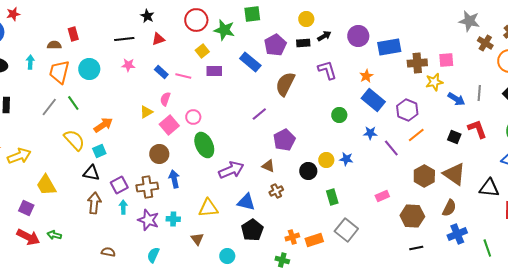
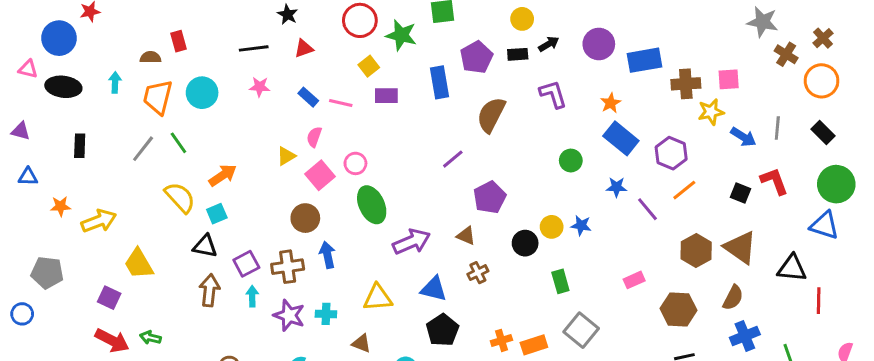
blue rectangle: (250, 62) -> (440, 82), turned 40
brown triangle: (197, 239) -> (361, 343), turned -32

